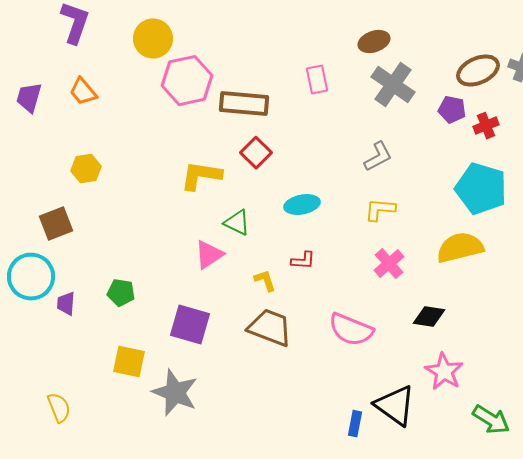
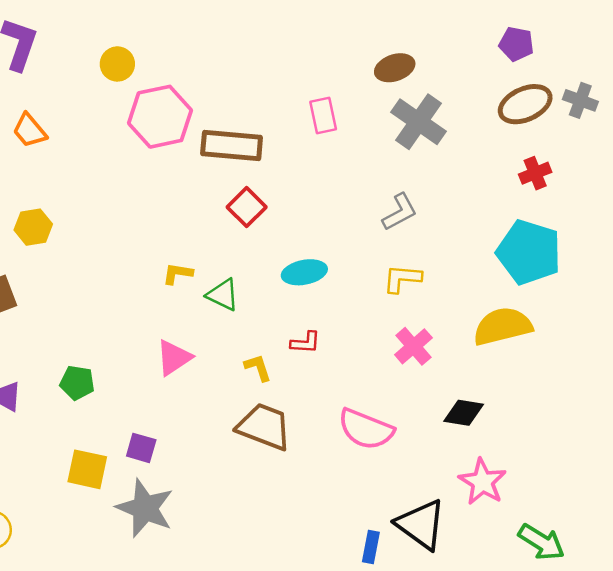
yellow circle: (153, 39) -> (117, 64), size x0.7
purple pentagon: (452, 110) -> (516, 44), moved
yellow L-shape: (201, 176) -> (178, 274), moved, size x0.6
pink triangle: (209, 255) -> (174, 358), moved
purple square: (190, 325) -> (141, 448), moved, size x0.6

